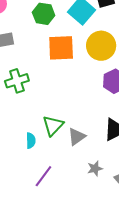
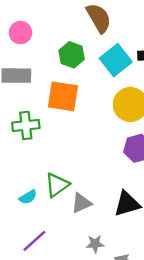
orange square: (61, 48) -> (63, 96), moved
cyan semicircle: (31, 141) -> (28, 197), turned 49

